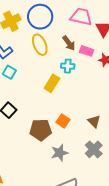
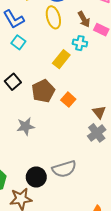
brown triangle: (94, 121) -> (99, 112), moved
brown pentagon: (41, 130) -> (43, 91), moved, turned -30
gray star: (60, 153) -> (26, 126), moved

